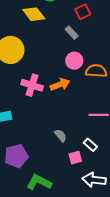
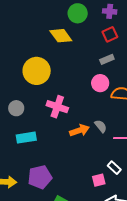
gray rectangle: (72, 33) -> (107, 59), moved, turned -72
orange arrow: (60, 84) -> (79, 130), moved
gray semicircle: (60, 135) -> (101, 126), moved

